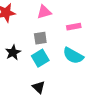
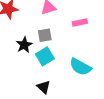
black star: (13, 52) -> (24, 45), moved
cyan semicircle: (73, 56) -> (80, 67), moved

